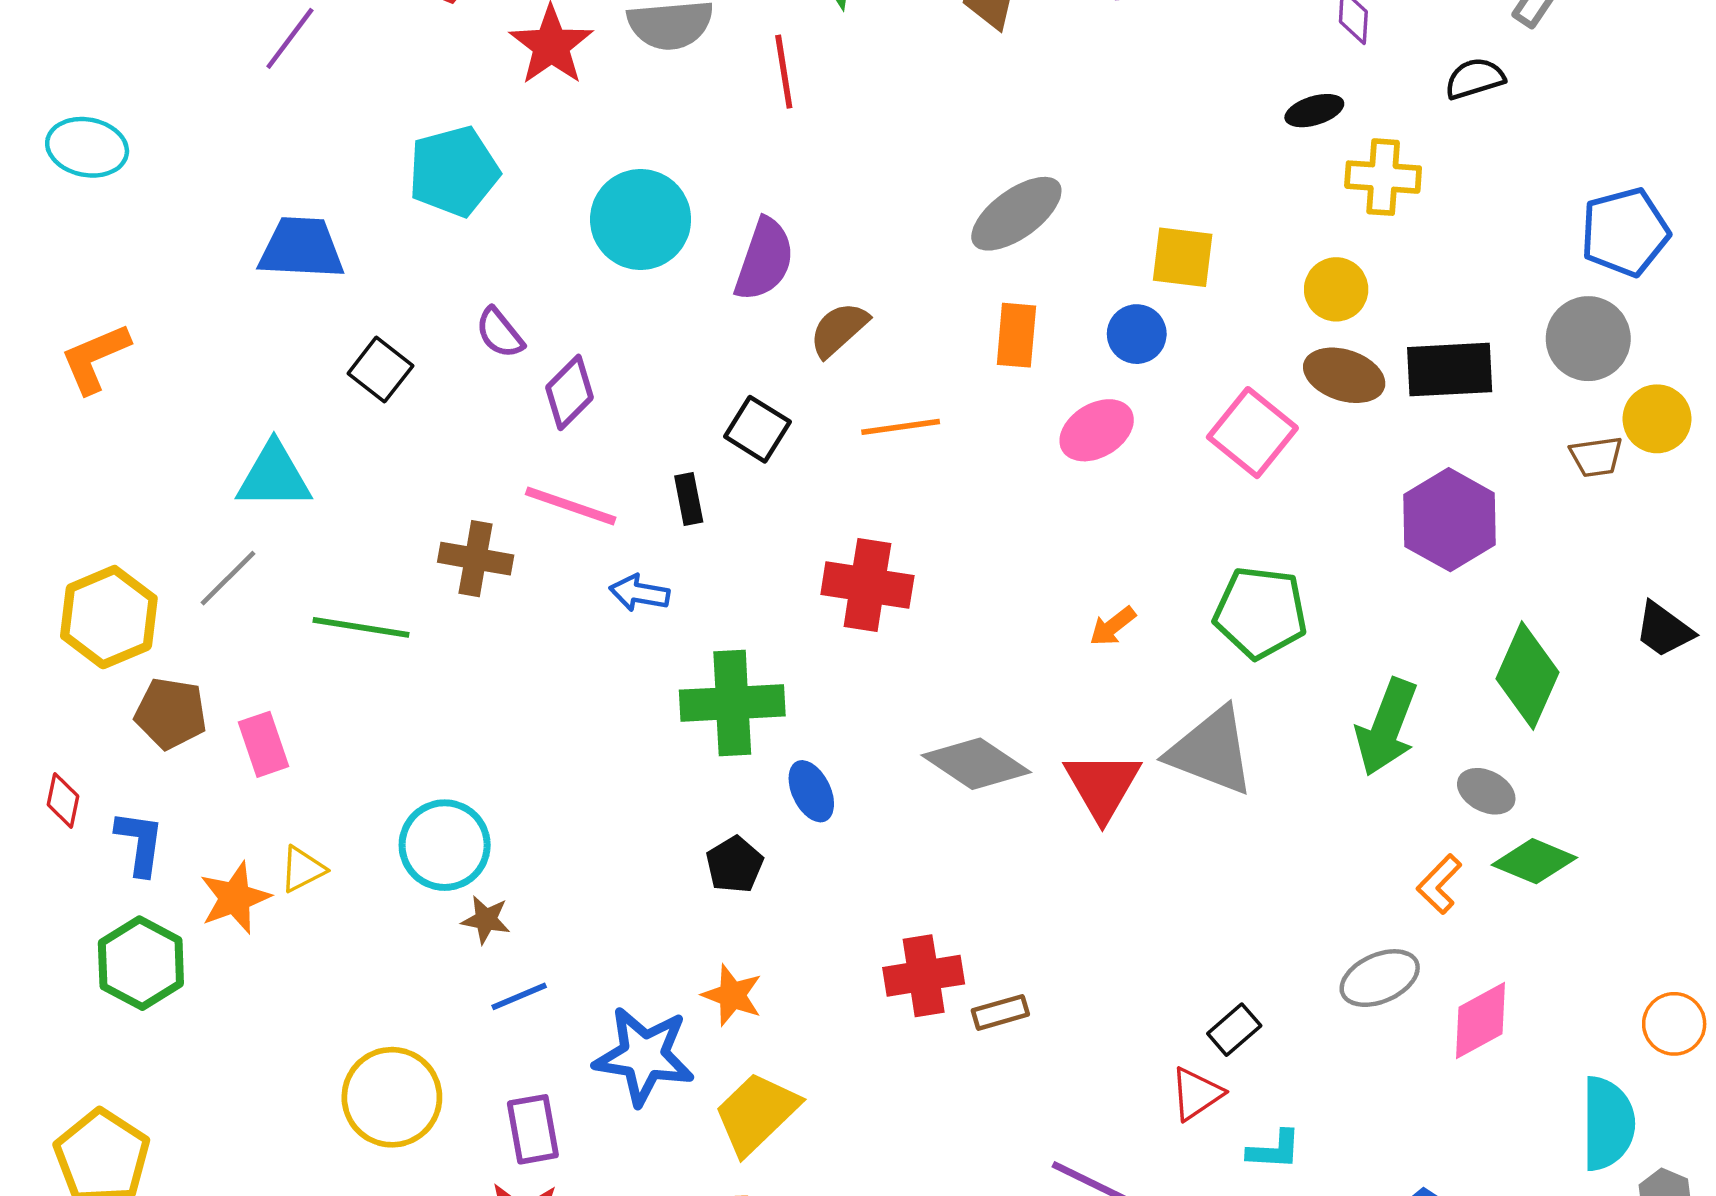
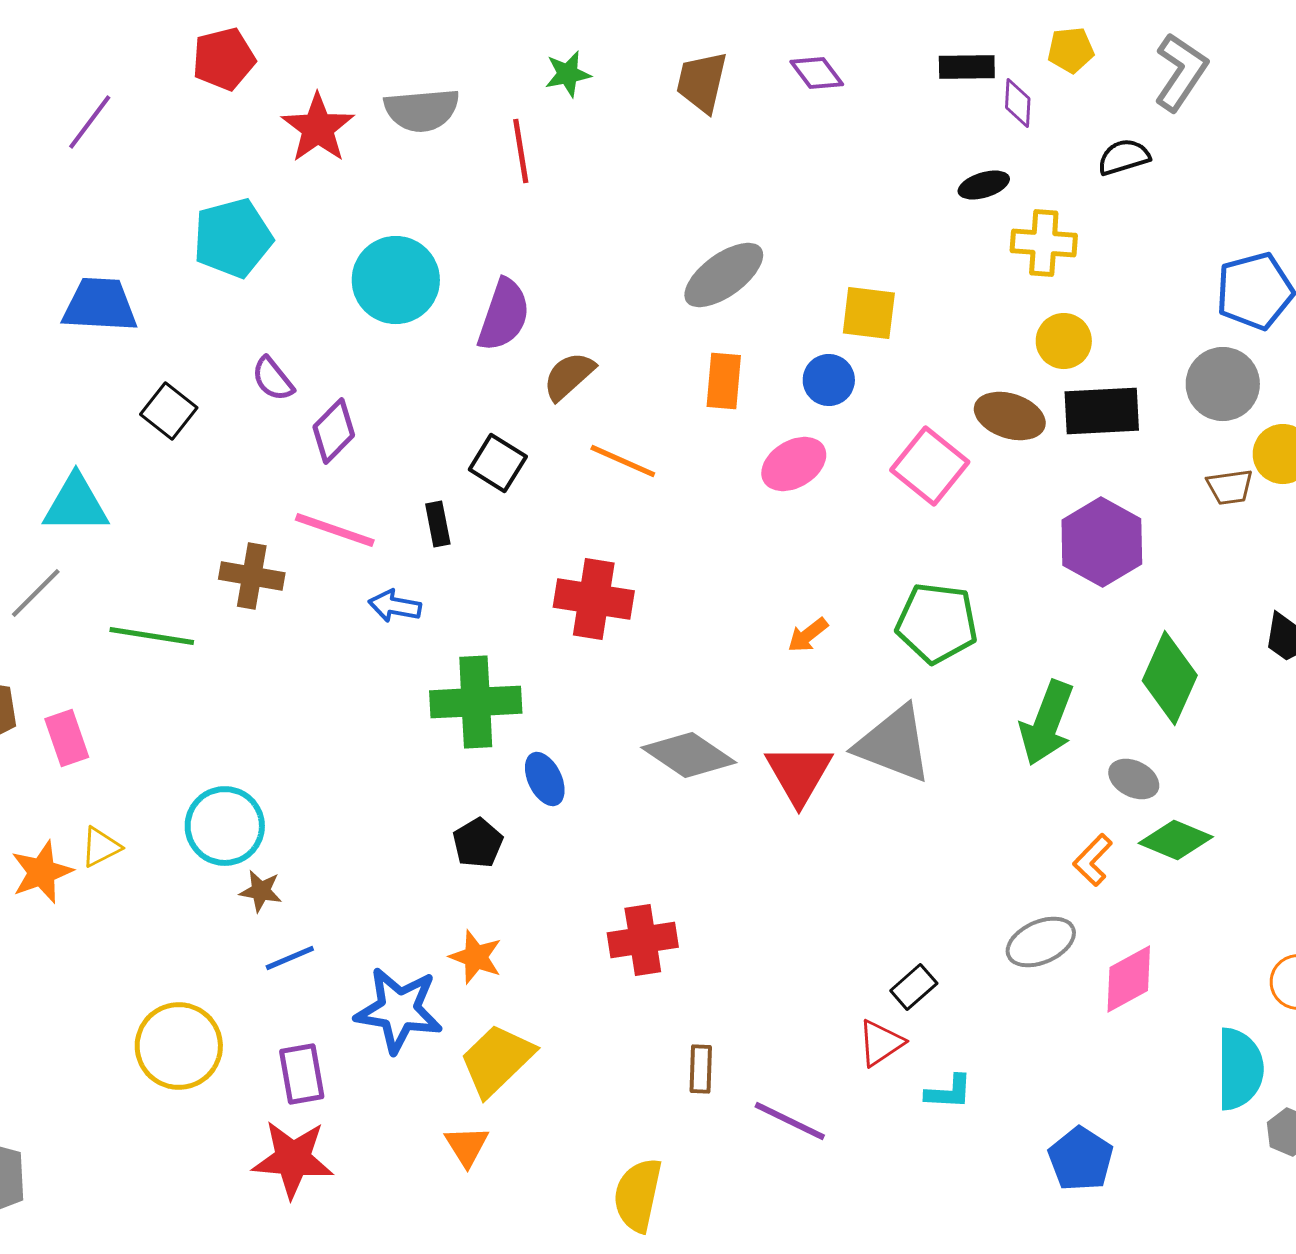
yellow circle: (1336, 289) -> (1064, 341), moved
orange line: (901, 427) -> (623, 461), turned 32
brown rectangle: (1000, 1012) -> (701, 1069), moved, turned -72

